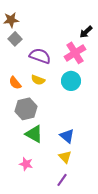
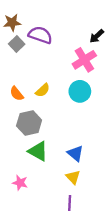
purple semicircle: (40, 56) -> (40, 35), moved
yellow semicircle: (38, 80) -> (43, 90), turned -64
pink star: (26, 164) -> (20, 183), moved
purple line: (62, 180) -> (70, 203), turned -32

